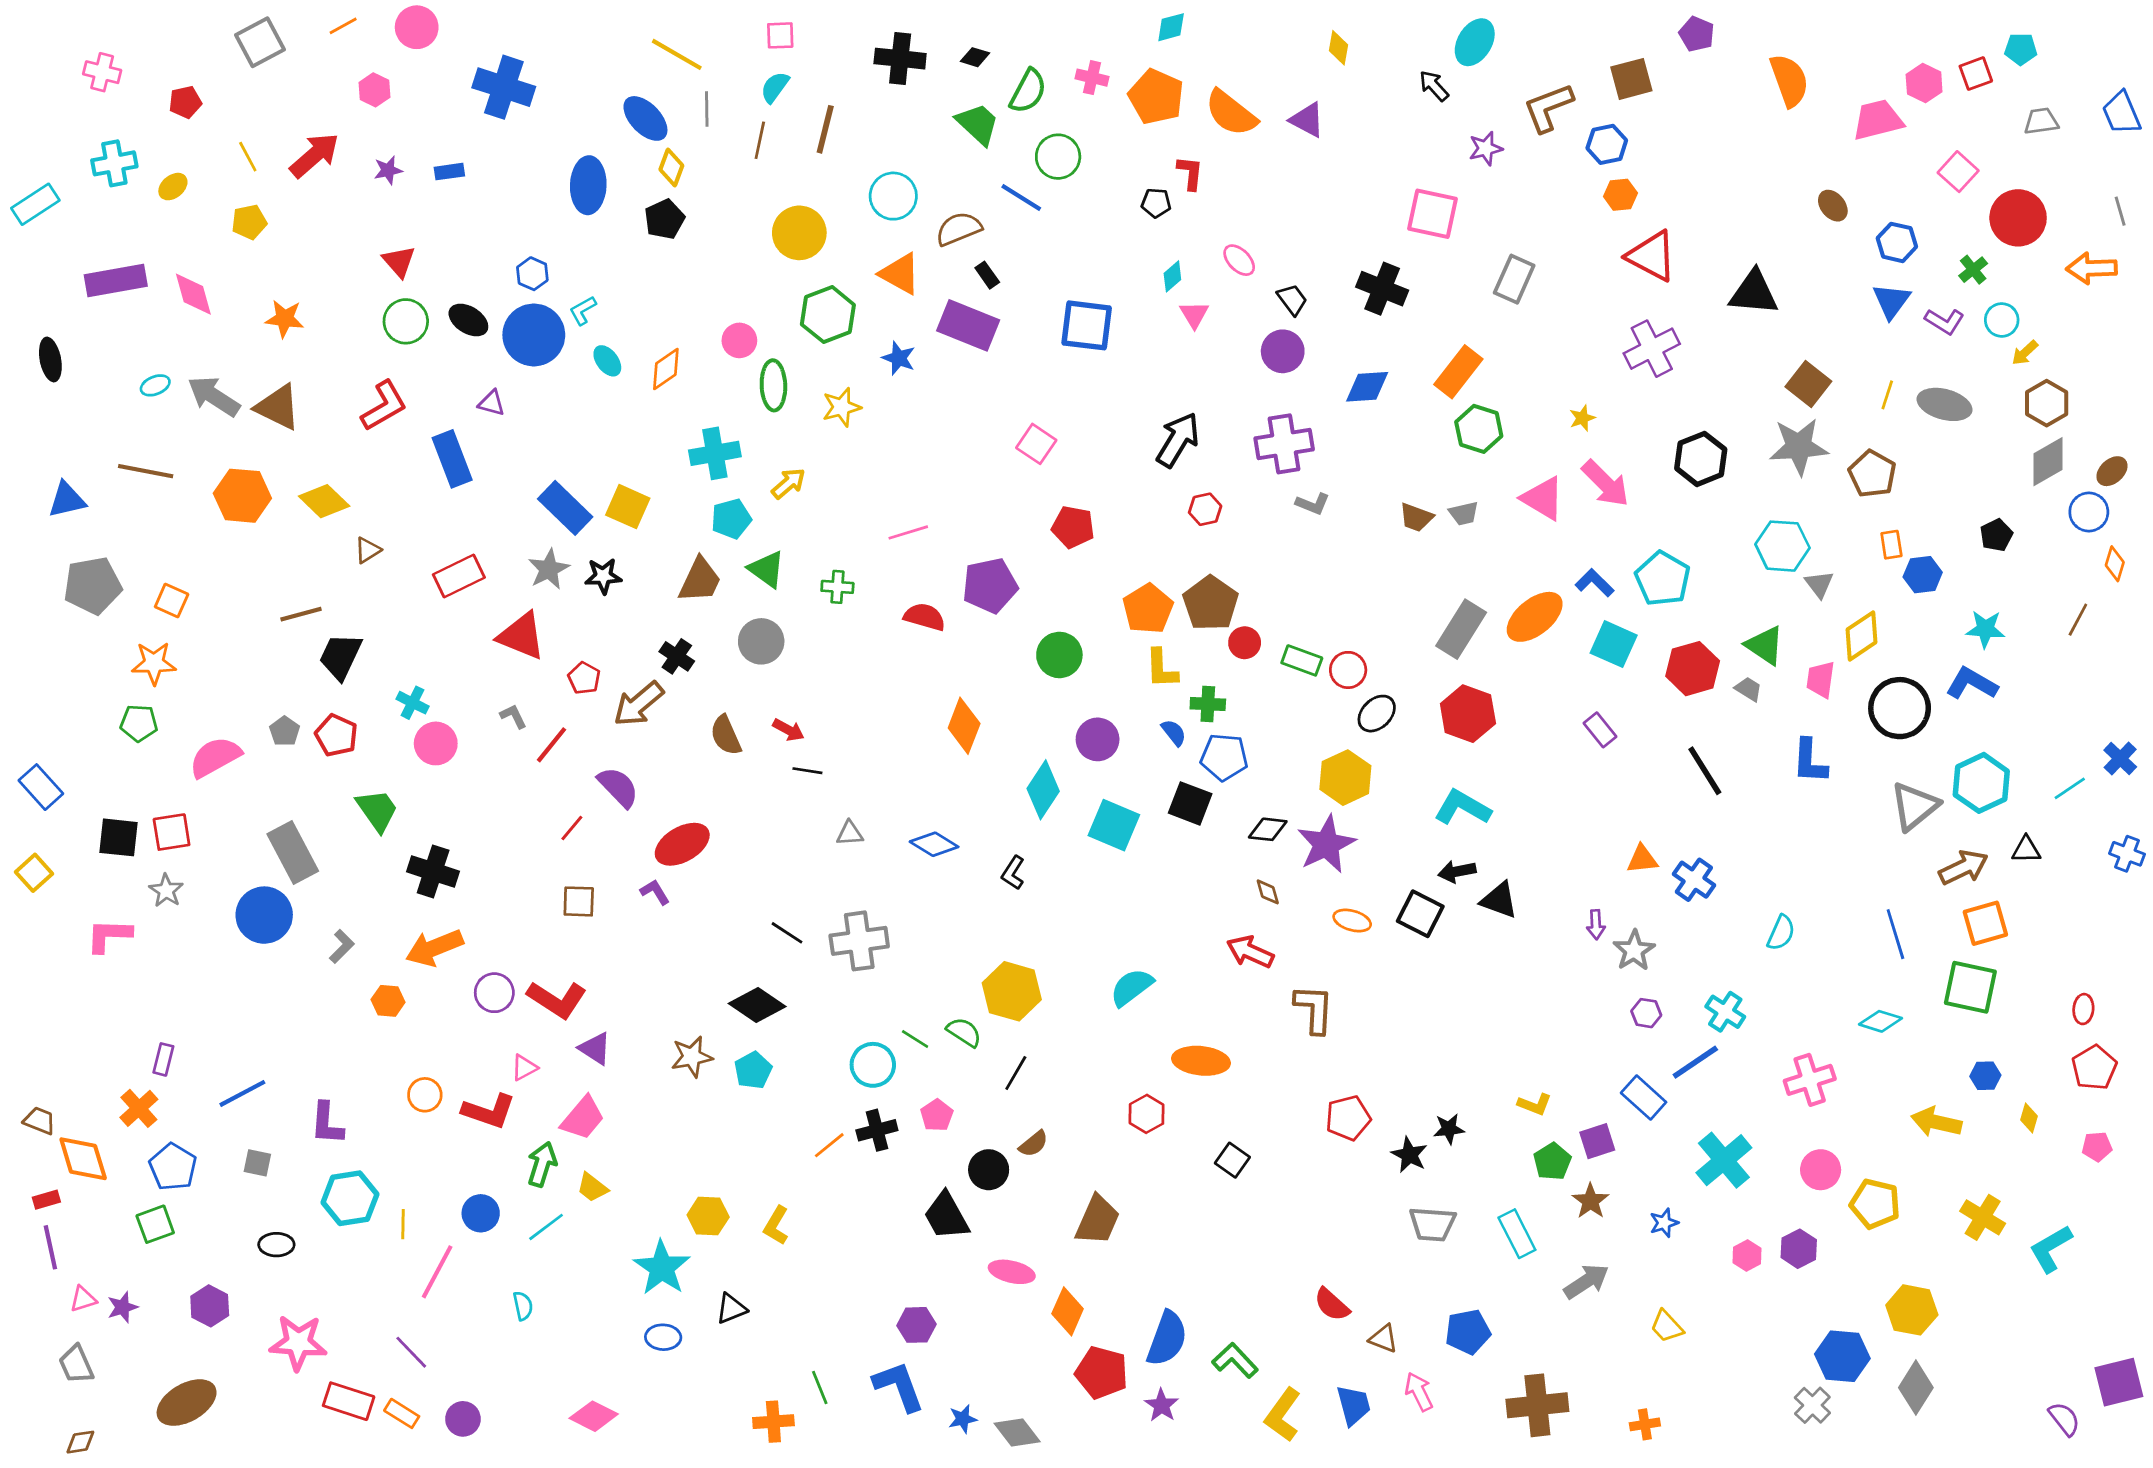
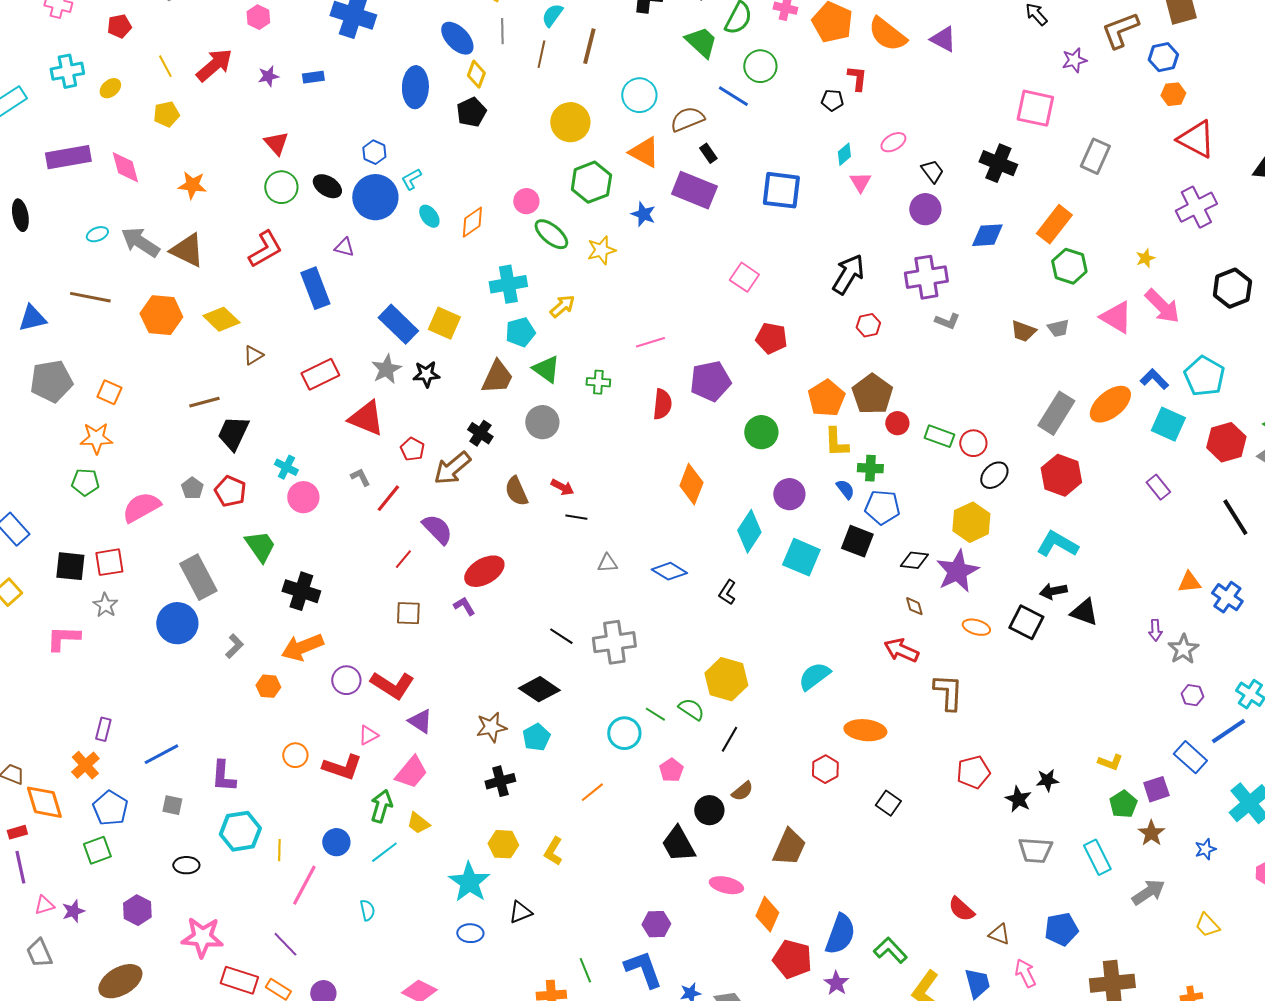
pink ellipse: (1239, 260) -> (893, 142), turned -75
green ellipse: (773, 385) -> (551, 234), turned -48
red semicircle: (925, 617) -> (662, 404), turned 80
black cross: (877, 1130) -> (500, 781), moved

